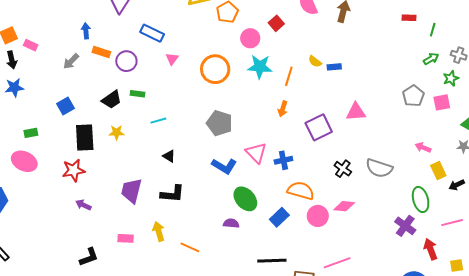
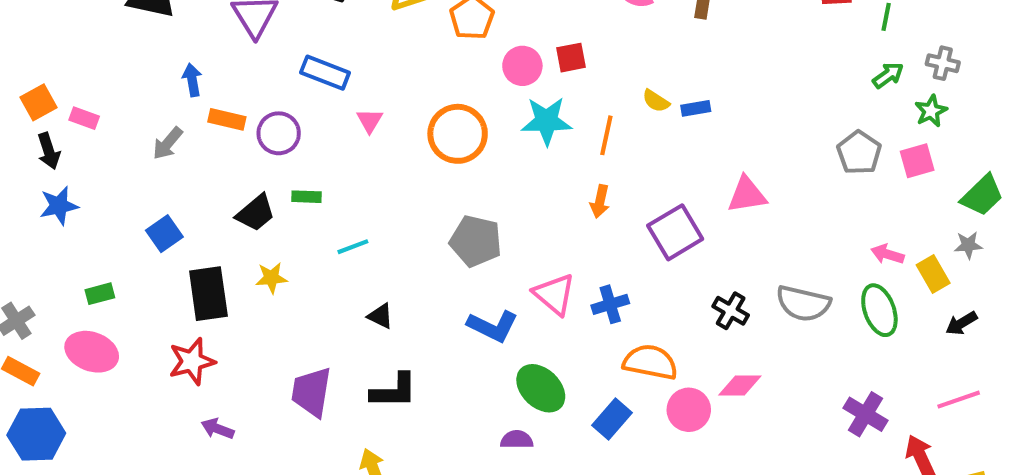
red square: (276, 23) -> (571, 58), moved, turned 35
yellow rectangle: (438, 171) -> (933, 274), moved
green ellipse: (421, 200) -> (879, 310), moved

